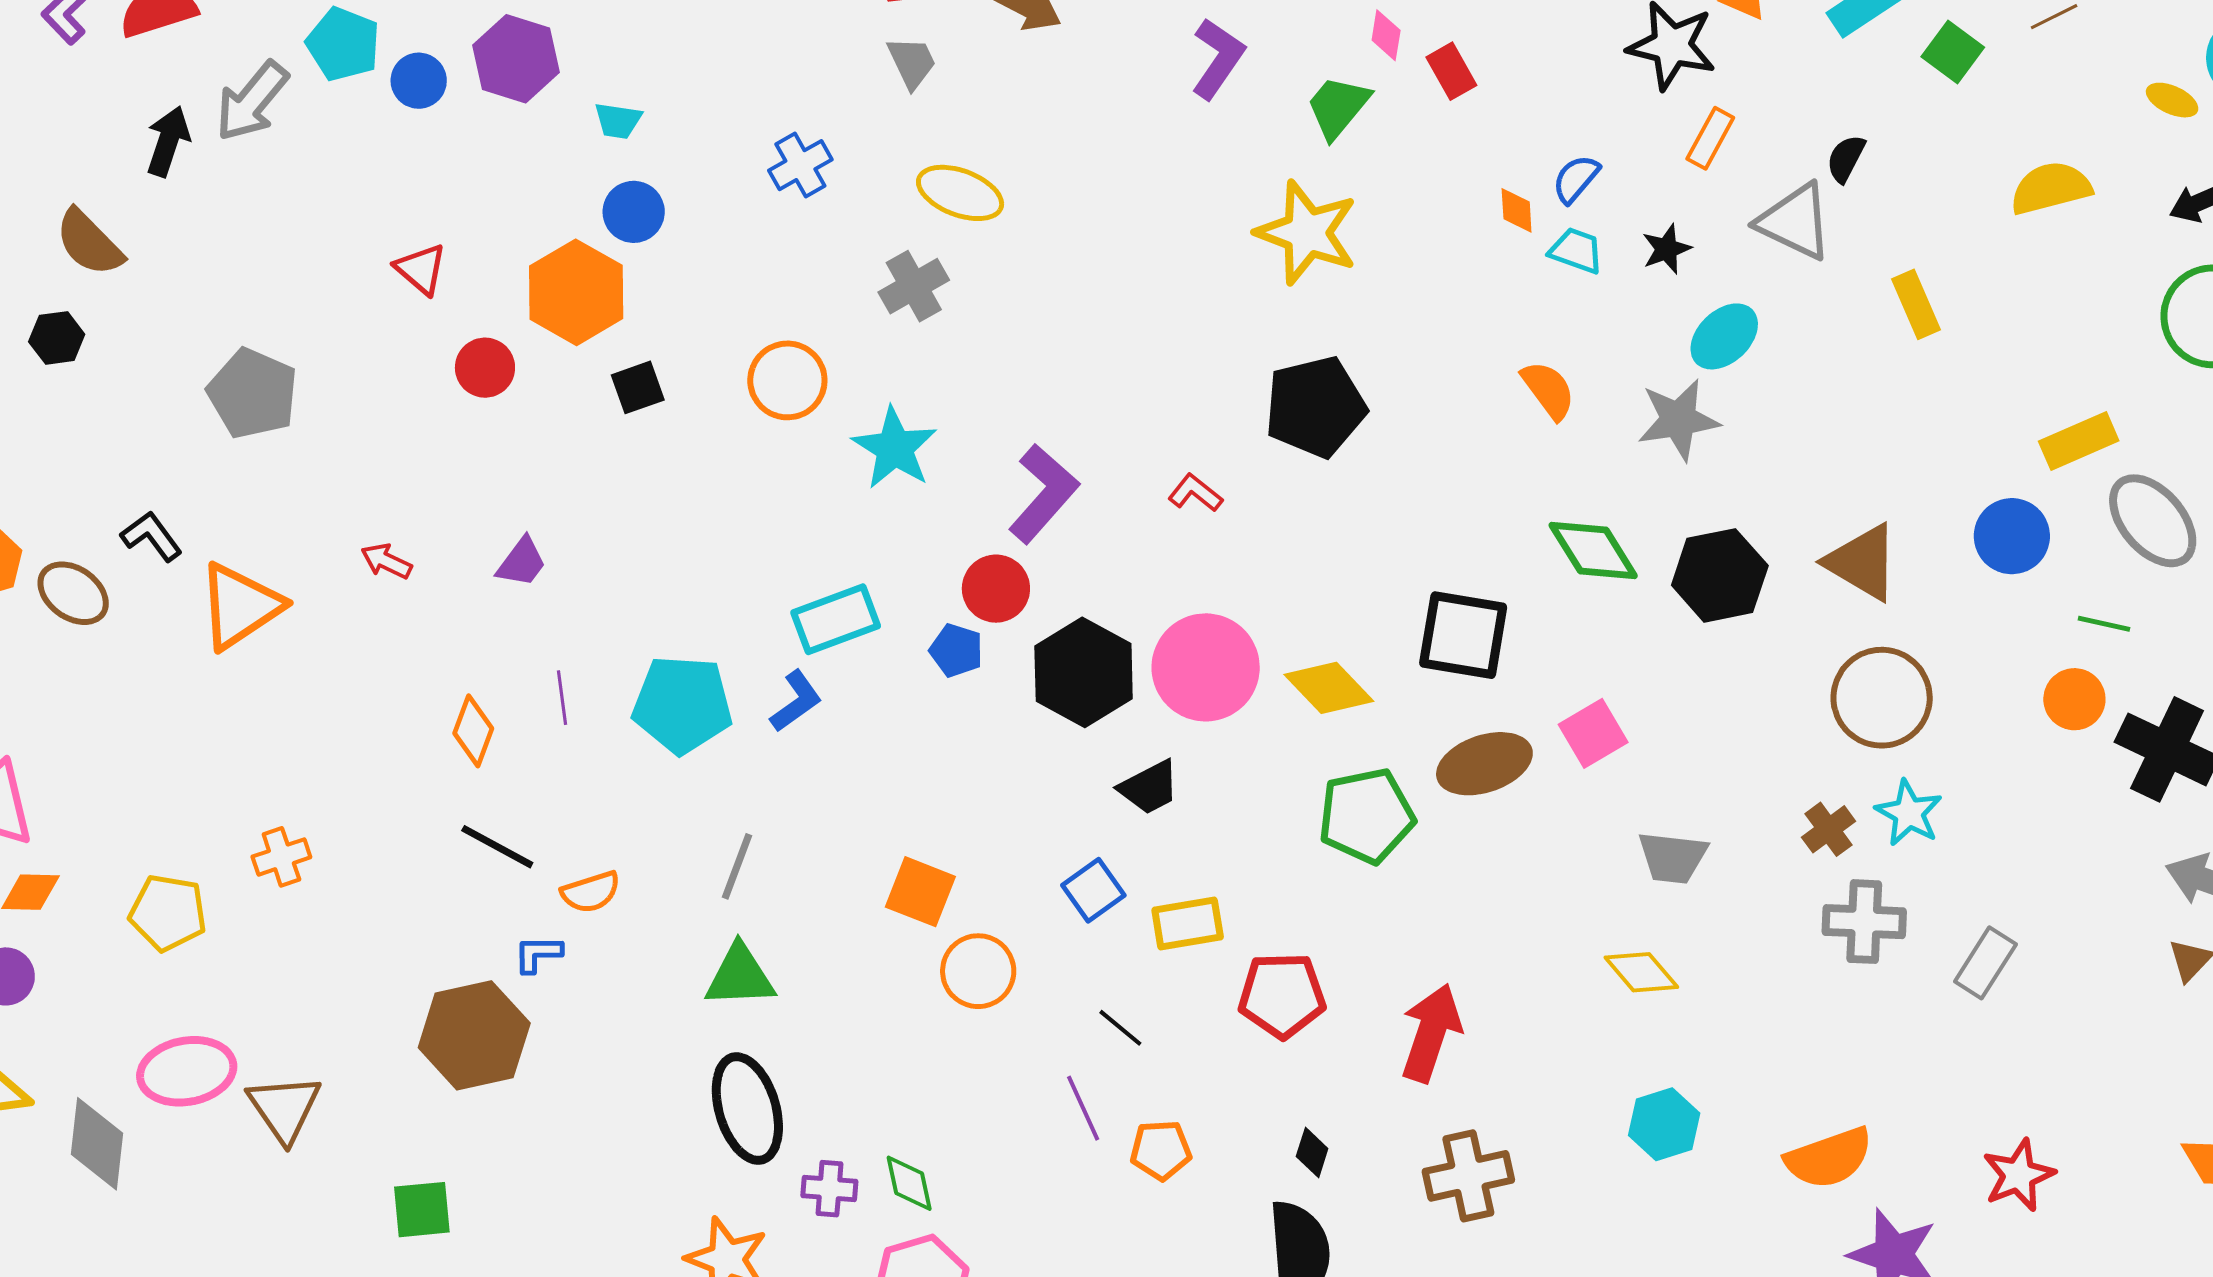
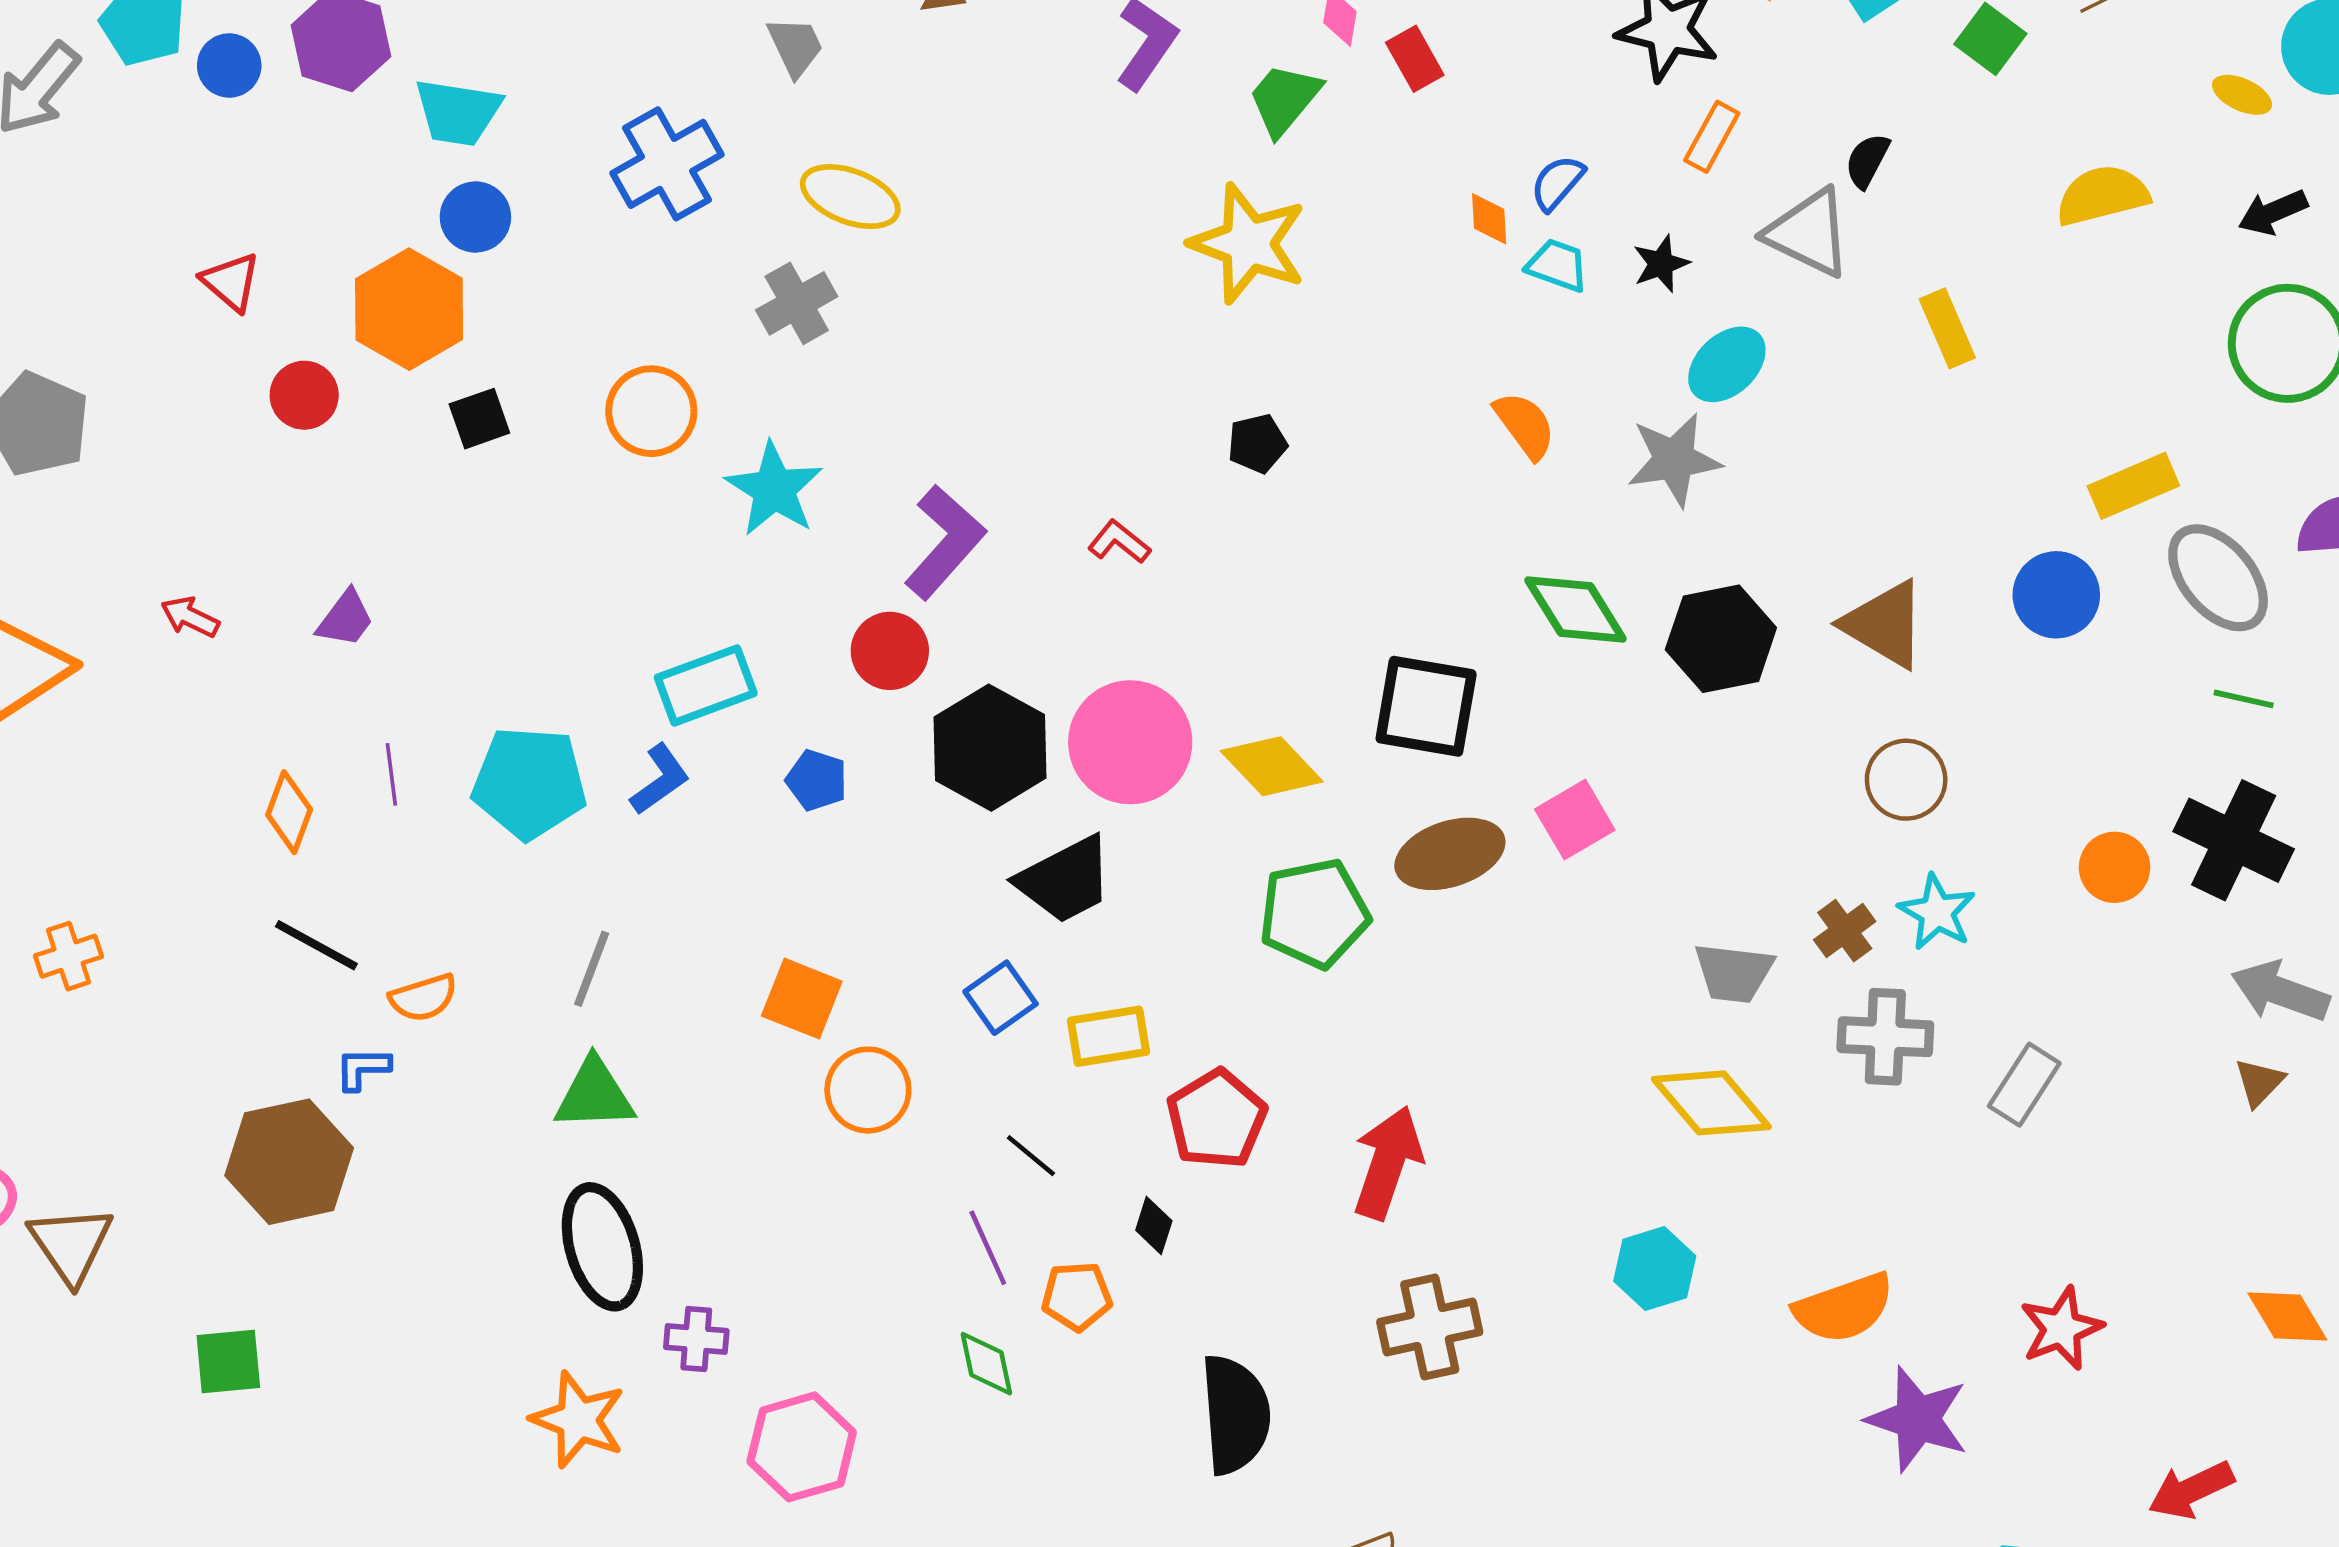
cyan trapezoid: (618, 121) -> (458, 112), size x1.6
blue cross: (800, 165) -> (667, 164), size x1.5
black pentagon: (1315, 407) -> (1257, 443), size x0.5
green line: (2104, 624) -> (2244, 699), moved
blue pentagon: (956, 650) -> (817, 780), moved
brown circle: (1882, 698) -> (1906, 780), size x0.7
orange circle: (2074, 699) -> (2114, 867), moved
black trapezoid: (1149, 787) -> (1065, 880), size x1.4
gray trapezoid: (1673, 858) -> (1734, 973), moved
yellow diamond: (1641, 972) -> (1711, 1103), moved, size x1.4
red pentagon: (1282, 995) -> (1217, 1119), turned -30
black diamond: (1312, 1152) -> (1154, 1226), moved
green diamond: (909, 1183) -> (986, 1364), moved

